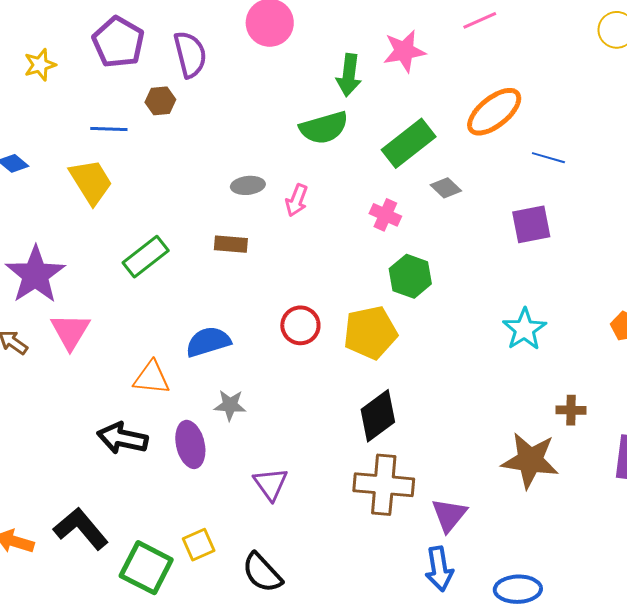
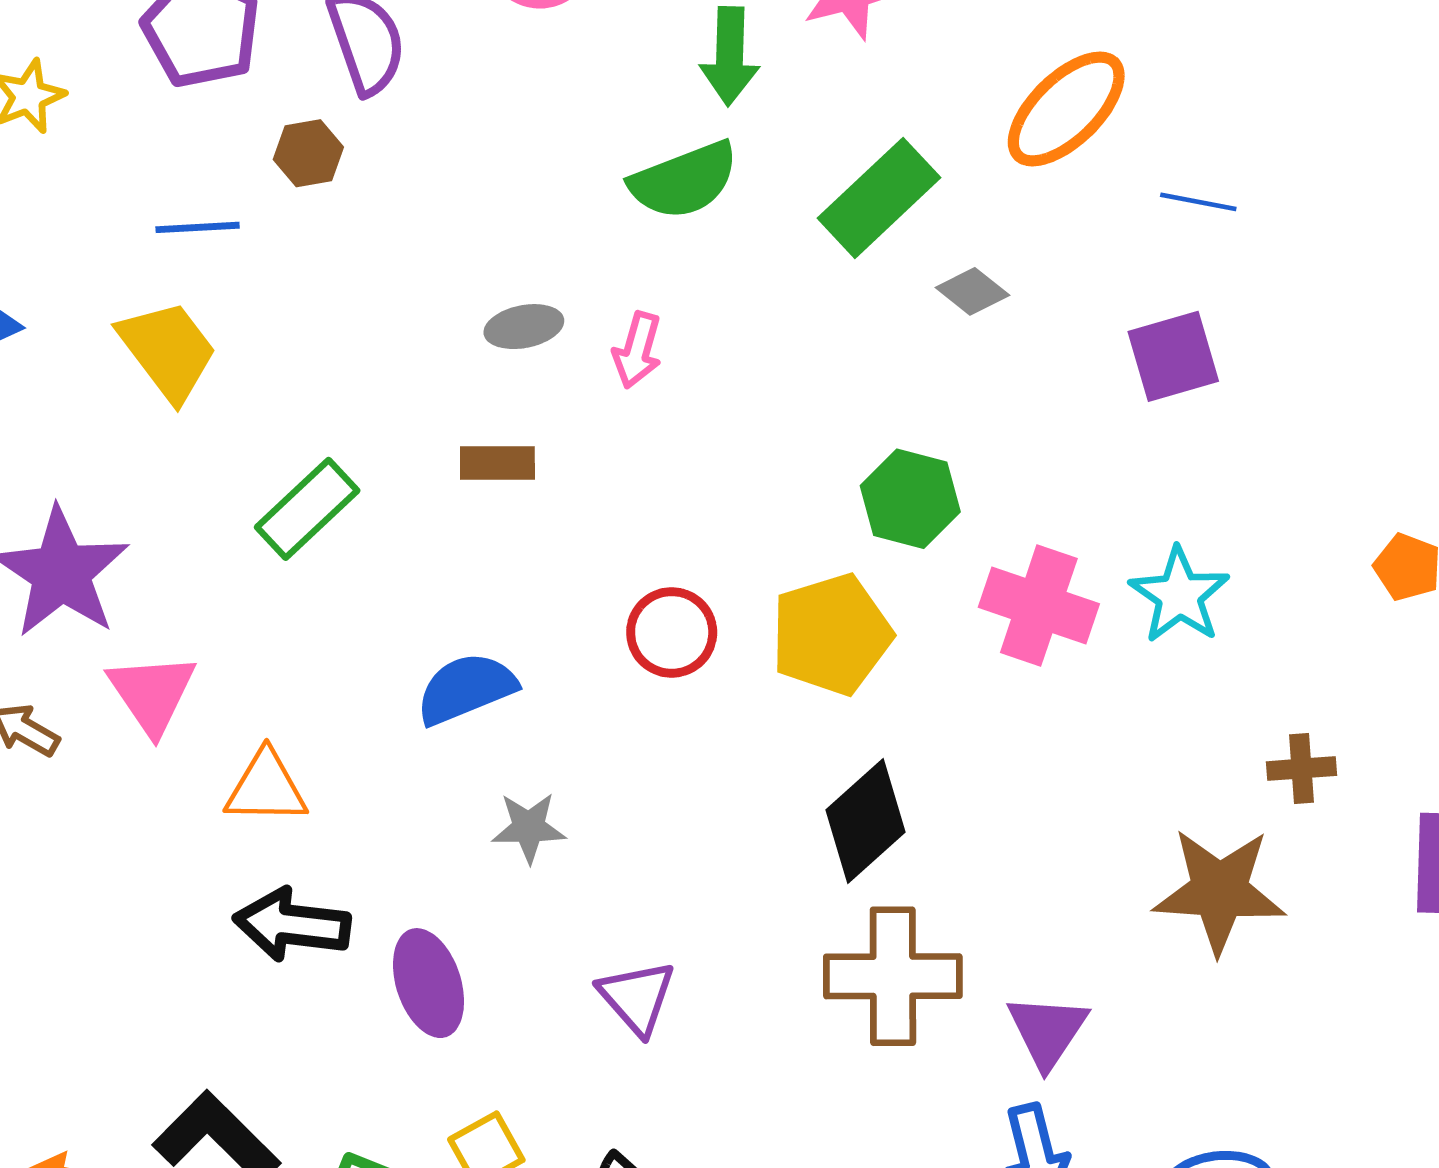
pink cross: (385, 215) -> (1039, 606), moved, size x1.6
orange triangle: (152, 378) -> (266, 788), moved
purple ellipse: (190, 444) -> (429, 983), moved

